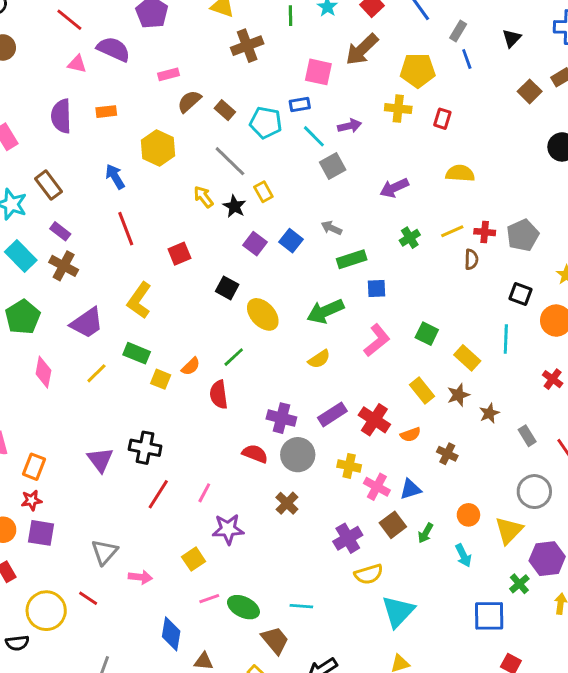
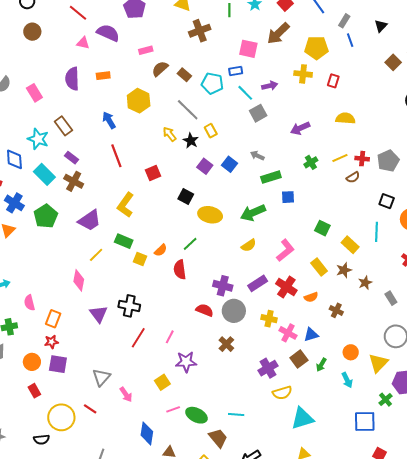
brown semicircle: (471, 259) -> (353, 177), turned 56
yellow ellipse: (263, 314) -> (210, 215), turned -35
pink L-shape: (377, 340) -> (285, 250), moved
pink diamond: (43, 372) -> (79, 280), moved
pink arrow: (140, 577) -> (126, 395), turned 49
cyan triangle: (398, 611) -> (302, 418), turned 30

